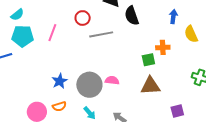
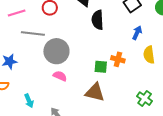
pink line: (52, 33) -> (17, 13), turned 36
gray line: (101, 34) -> (33, 34), moved
gray circle: (89, 85) -> (56, 51), moved

